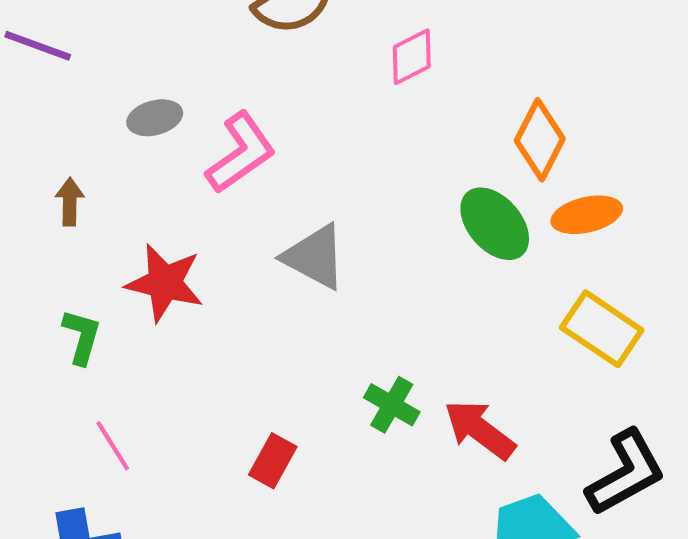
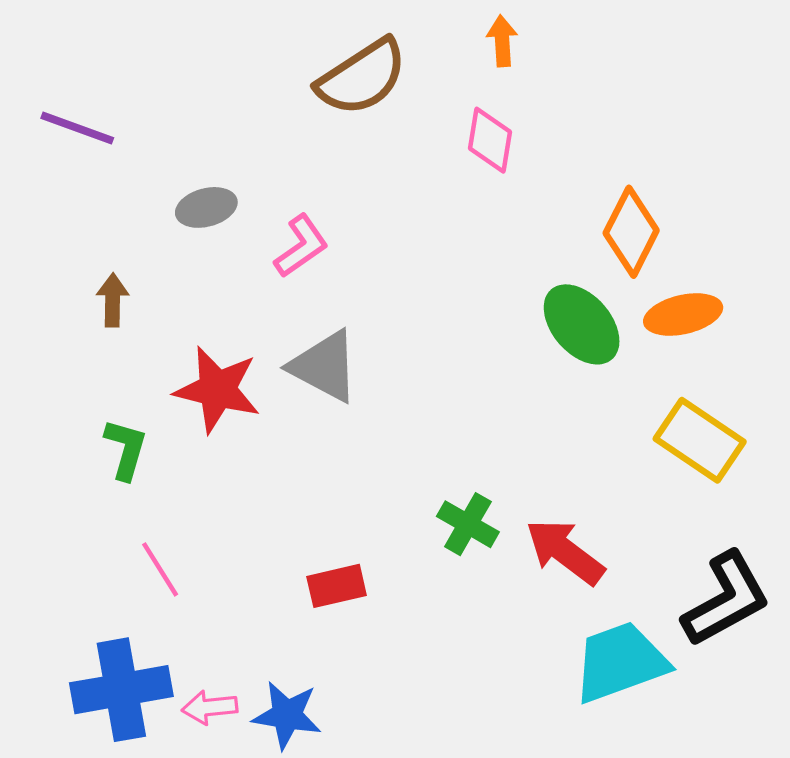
pink diamond: (412, 57) -> (490, 140), turned -54
pink L-shape: (241, 153) -> (301, 246), size x0.7
gray triangle: (315, 257) -> (324, 366), moved
red rectangle: (273, 461) -> (337, 586), turned 48

